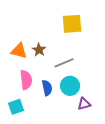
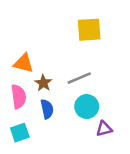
brown star: (39, 50) -> (43, 83), moved
pink semicircle: (26, 80) -> (19, 97), moved
blue semicircle: (47, 88) -> (47, 109), moved

